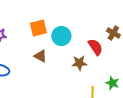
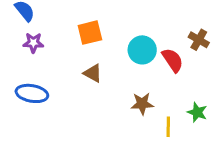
cyan circle: (61, 36) -> (142, 50), moved
brown star: (79, 63) -> (142, 104), moved

